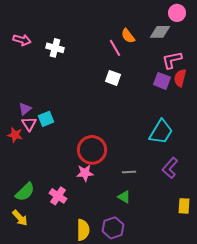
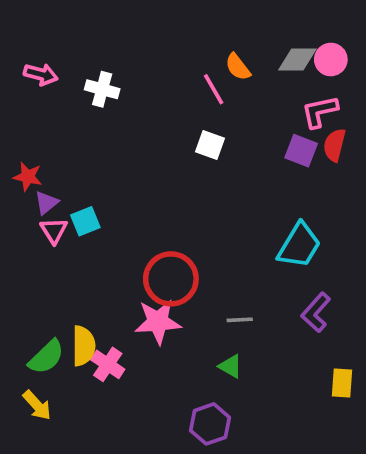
pink circle: (177, 13) -> (331, 59), moved
red star: (15, 135) -> (28, 177), moved
pink star: (85, 173) -> (158, 322), size x1.4
yellow semicircle: (83, 230) -> (84, 346), moved

